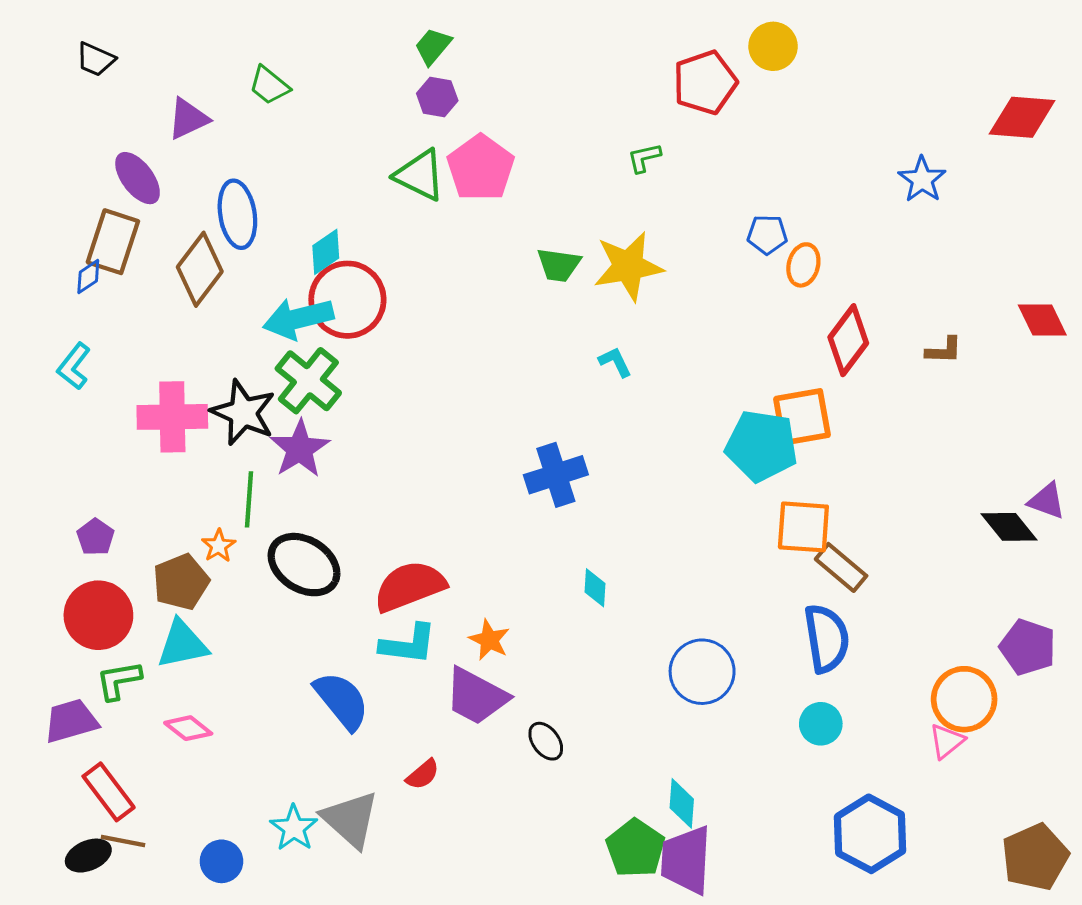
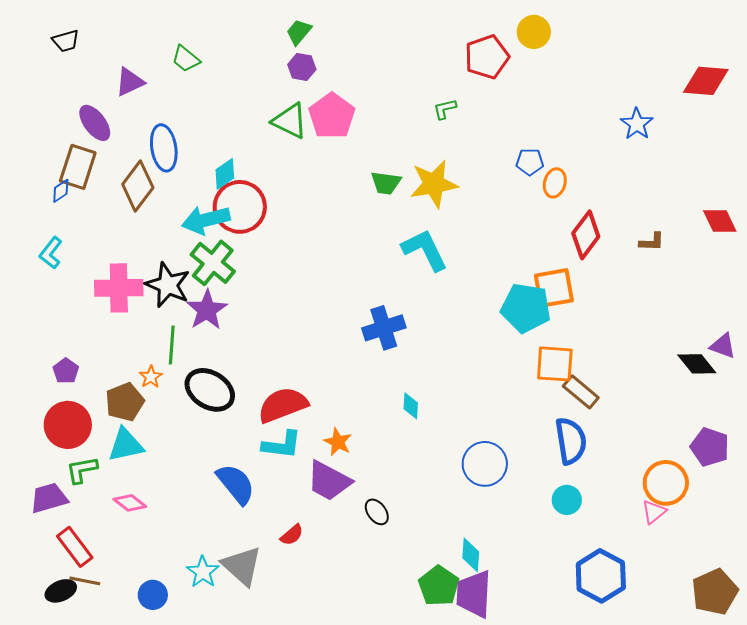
black trapezoid: (96, 59) -> (66, 41), turned -40
cyan L-shape: (615, 362) -> (425, 250), size x2.0

